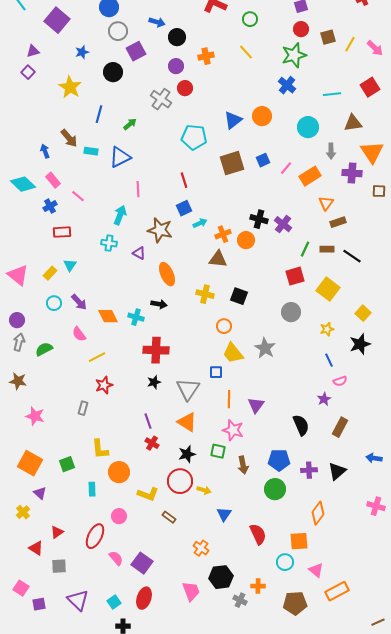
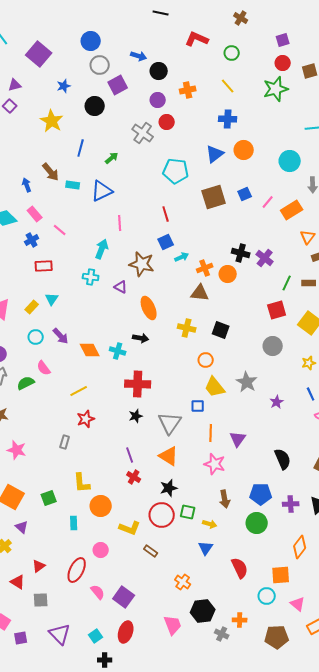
blue cross: (287, 85) -> (228, 119), moved, turned -36
pink semicircle: (79, 334) -> (44, 368), moved
purple star: (324, 399) -> (277, 402), moved
green square: (218, 451) -> (188, 512), moved
yellow arrow: (204, 490) -> (210, 524), moved

